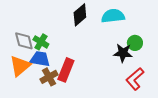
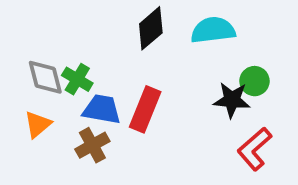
blue trapezoid: (40, 59) -> (102, 109), moved
orange triangle: (20, 66) -> (38, 124), size x0.7
red rectangle: (66, 70) -> (145, 109), moved

